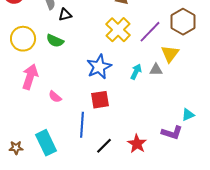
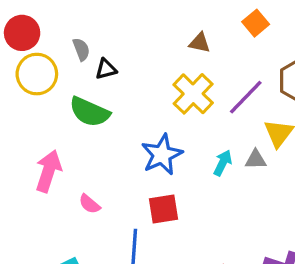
yellow circle: (23, 39) -> (37, 74), moved
green semicircle: (55, 41) -> (89, 112), size x1.4

